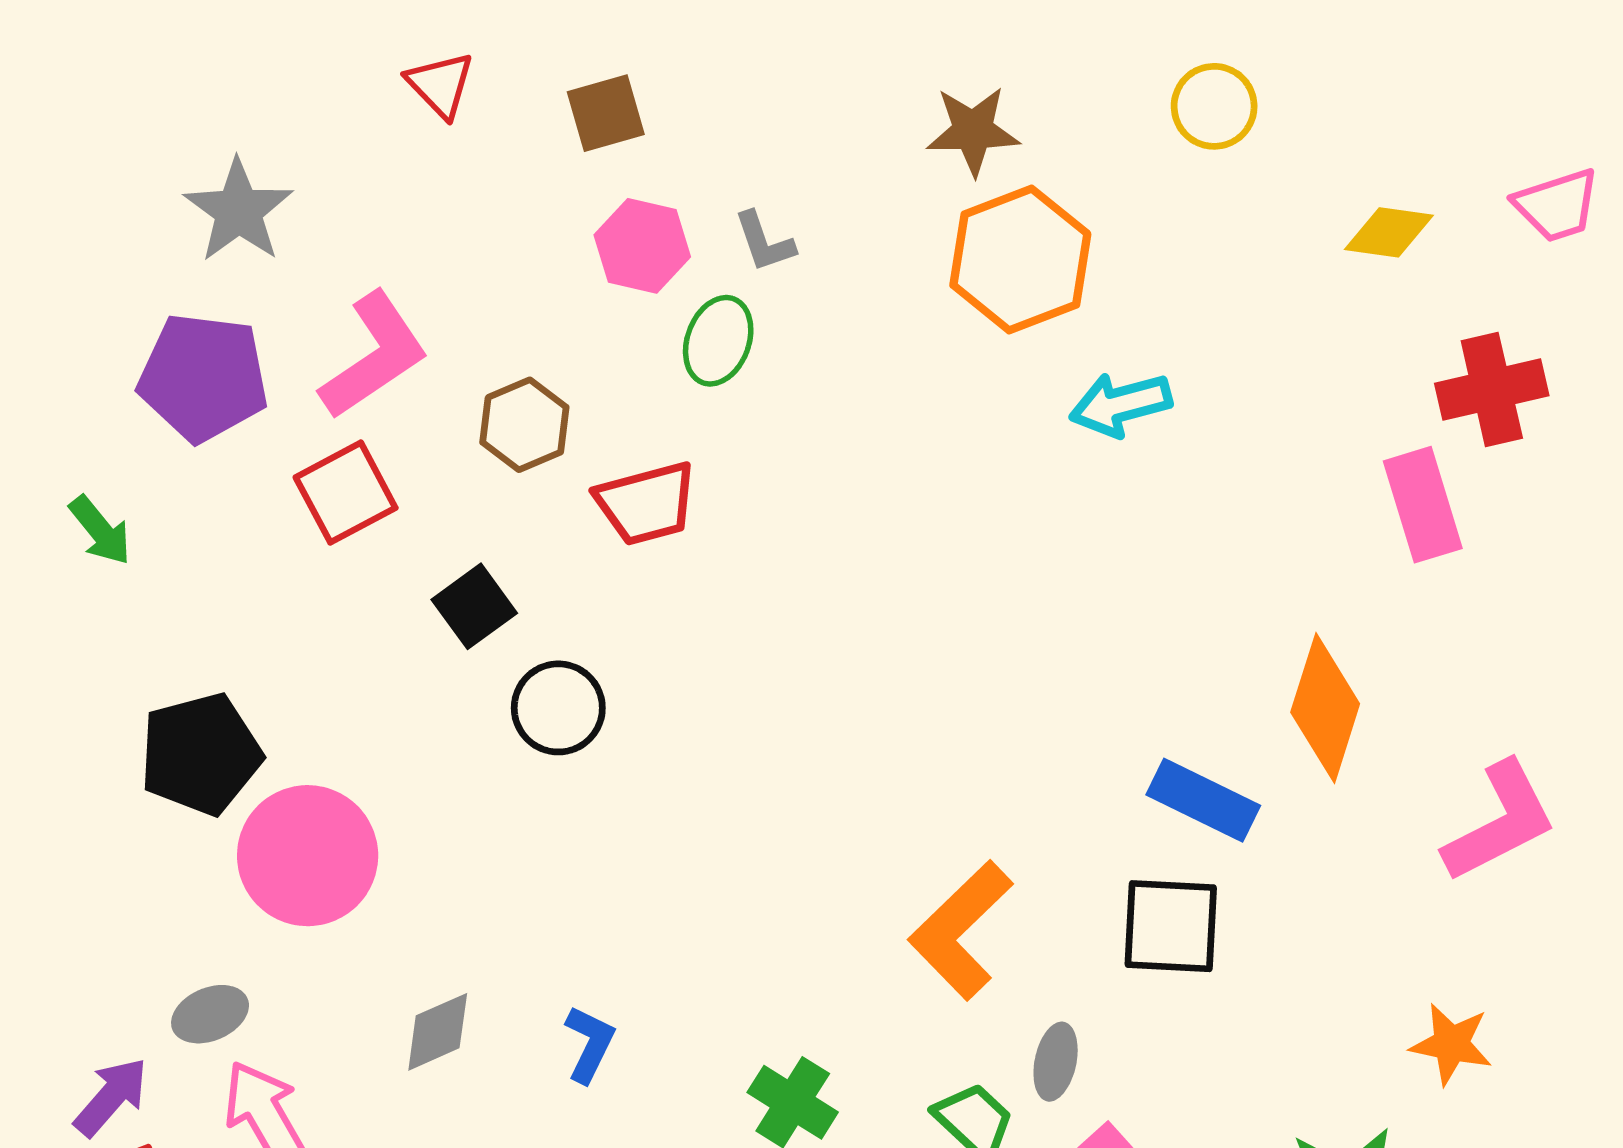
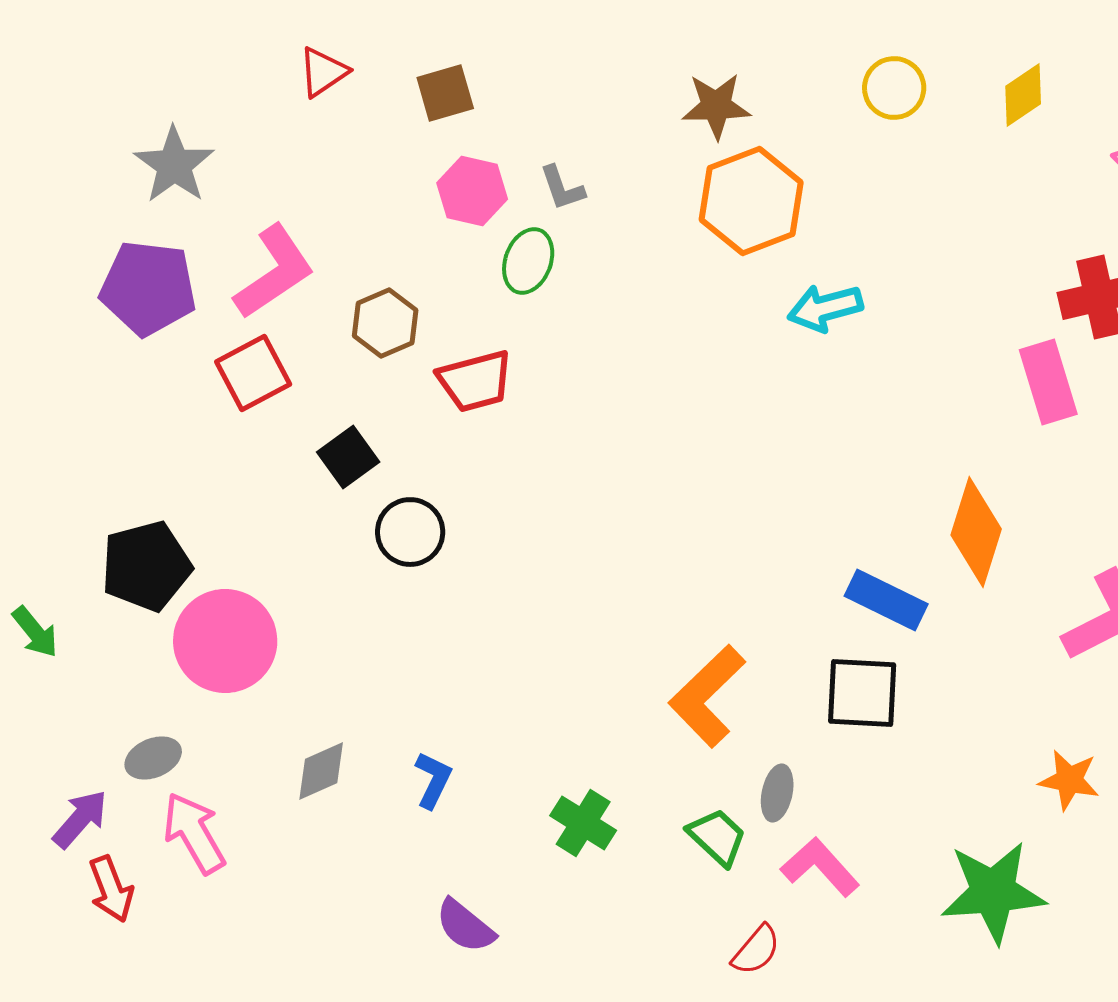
red triangle: (440, 85) -> (323, 72), turned 40
yellow diamond: (1389, 232) -> (1023, 95), moved, turned -42
green arrow: (100, 530) -> (35, 632), moved

